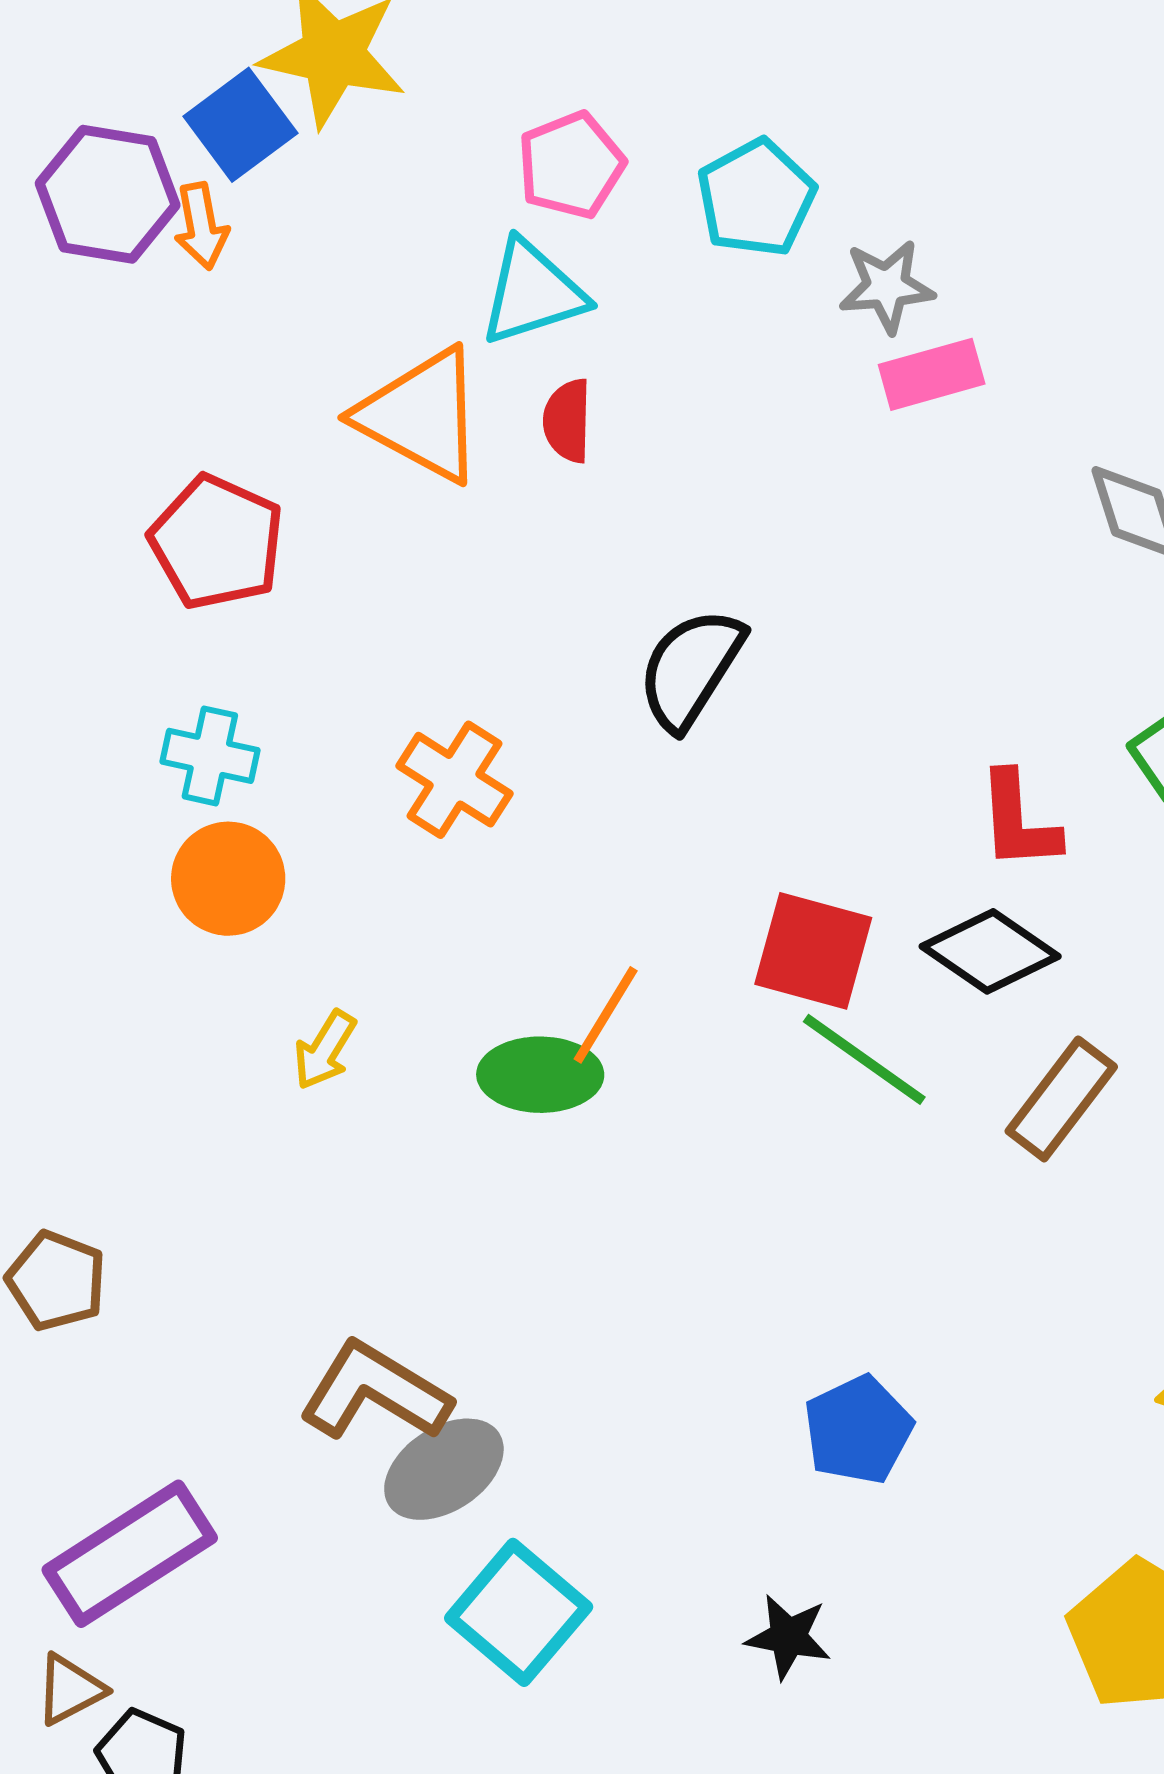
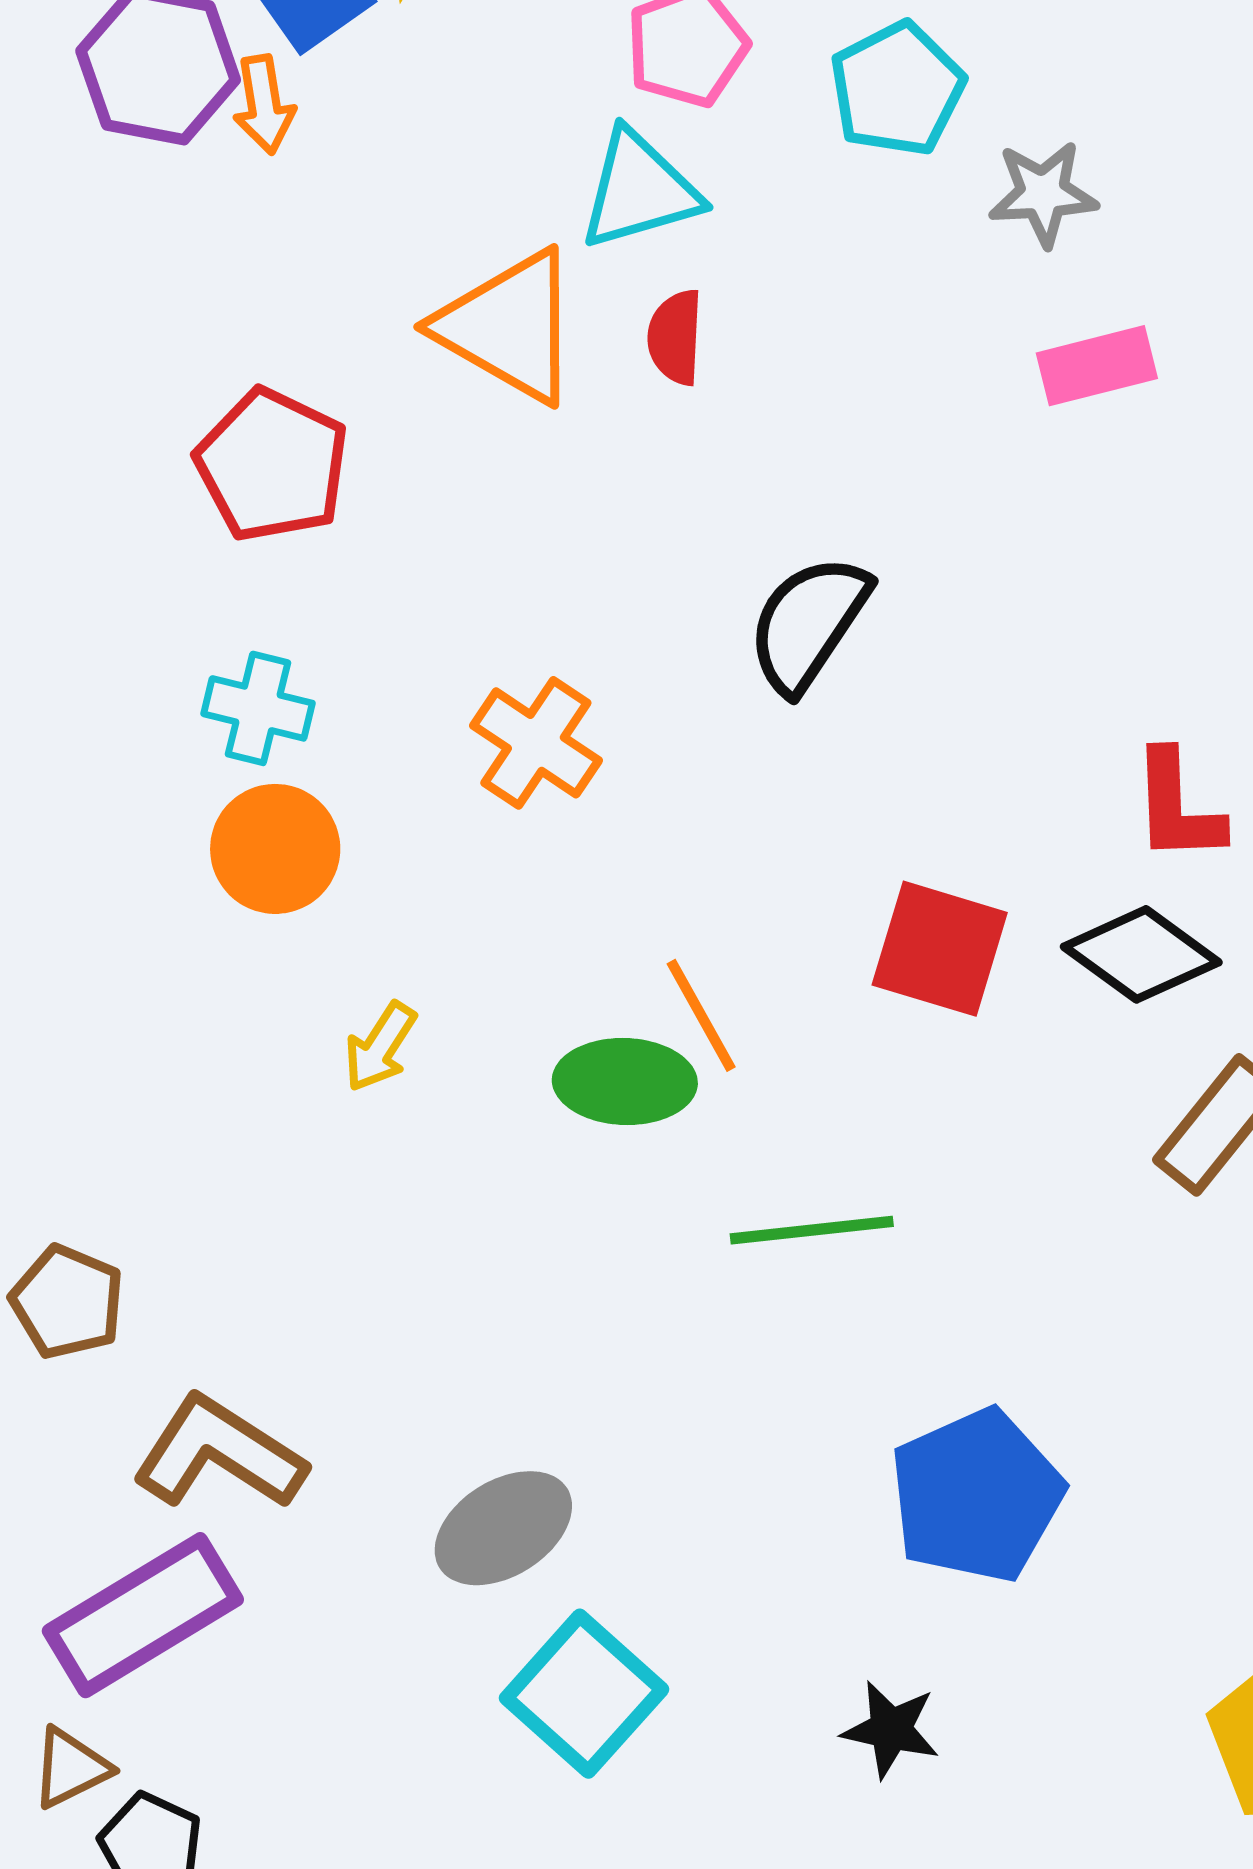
pink rectangle: (932, 374) -> (1097, 366), moved
orange line: (606, 1015) -> (701, 1015), turned -62
green line: (864, 1059) -> (812, 1230), moved, turned -43
brown L-shape: (375, 1392) -> (219, 1453), moved
blue pentagon: (858, 1430) -> (976, 1496), size x1.4

